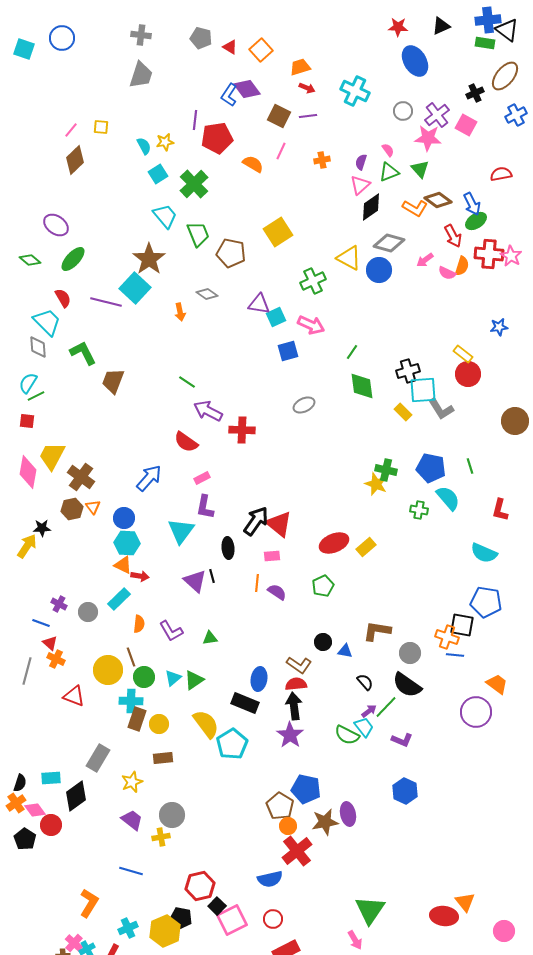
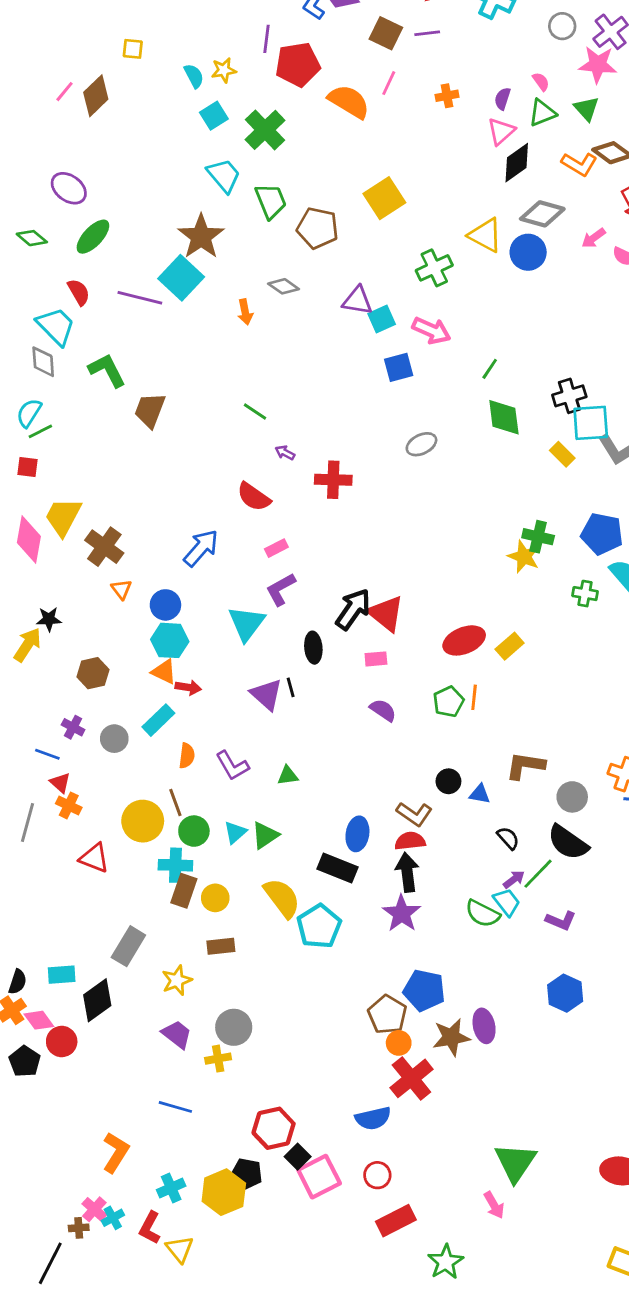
pink line: (71, 130) -> (64, 92), moved
orange semicircle: (253, 164) -> (349, 101), size x1.4
purple arrow: (208, 411) -> (285, 453), size x0.5
purple L-shape: (205, 507) -> (281, 589), turned 50
brown hexagon: (72, 509) -> (93, 673), moved
orange line: (257, 583) -> (474, 697), moved

